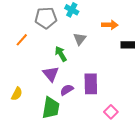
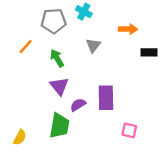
green arrow: (61, 54) -> (57, 58), moved
yellow semicircle: (17, 94) -> (20, 137), moved
pink square: (111, 112) -> (129, 130), turned -32

